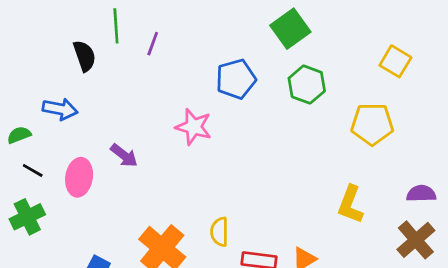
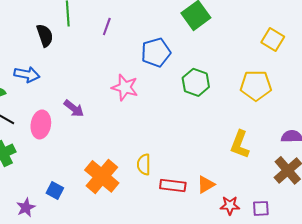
purple line: (153, 44) -> (107, 26), moved
green hexagon: (307, 85) -> (196, 82), moved

